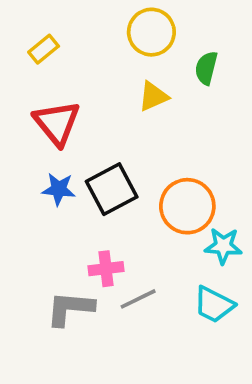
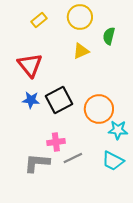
yellow rectangle: (44, 49) -> (39, 20), moved

